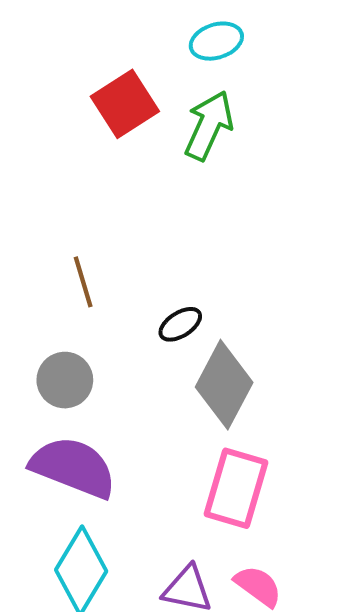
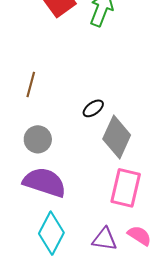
brown line: (83, 282) -> (31, 84), moved, turned 35

